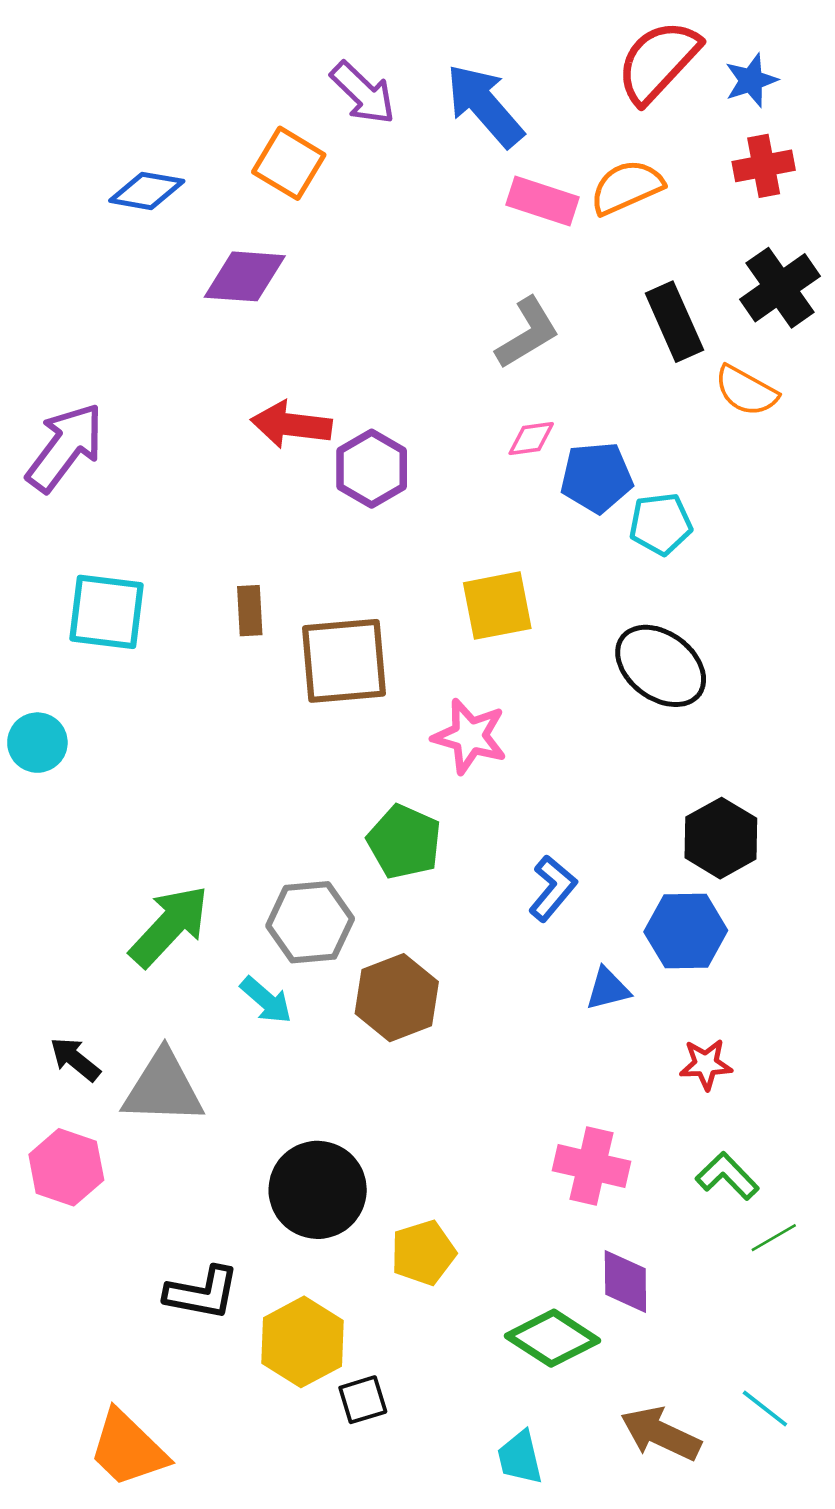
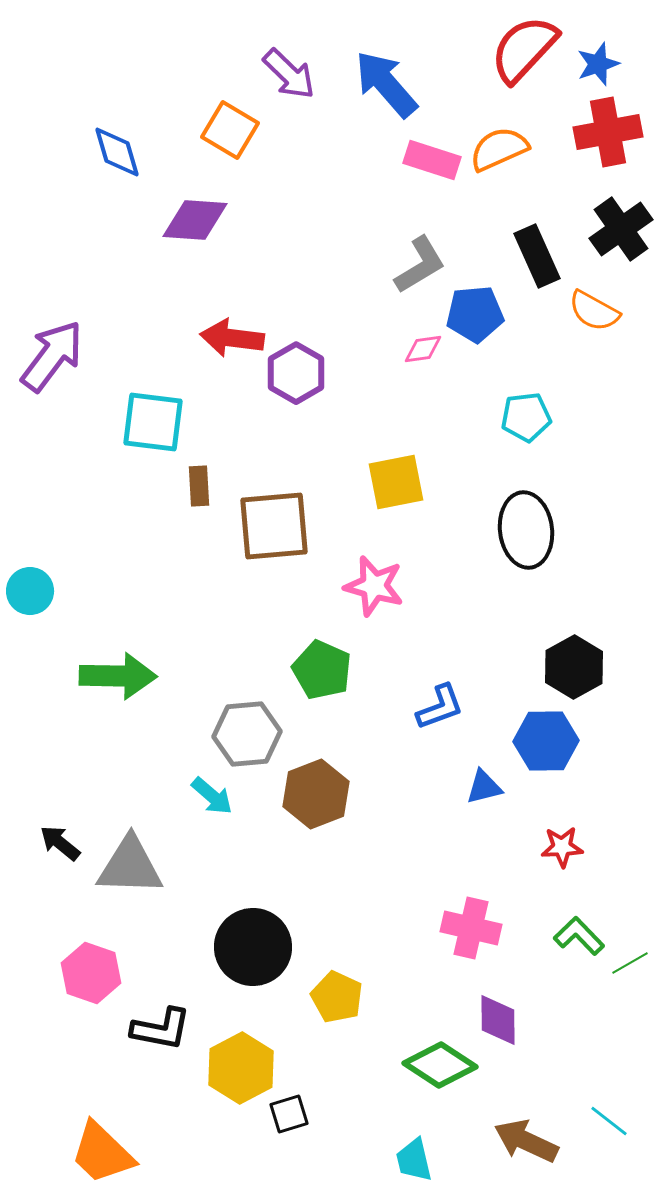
red cross: (764, 166) -> (608, 132), size x1.4
blue diamond: (147, 191) -> (117, 152), turned 64
blue pentagon: (597, 477) -> (475, 314), moved
cyan square: (107, 612) -> (153, 422), moved
black ellipse: (661, 666) -> (526, 530), turned 46
blue L-shape: (553, 888) -> (440, 707), turned 30
green arrow: (169, 926) -> (118, 676), moved, turned 48
pink hexagon: (66, 1167) -> (91, 973), moved
green line: (774, 1238) -> (630, 963), moved
yellow pentagon: (423, 1253) -> (337, 997), turned -30

